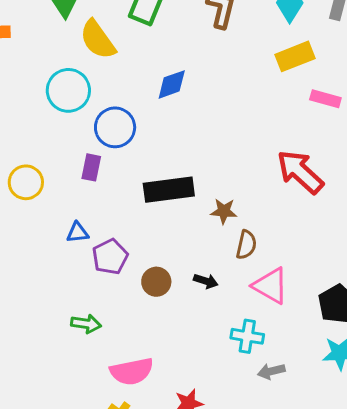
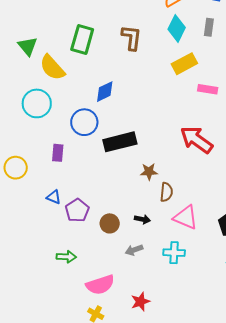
blue circle: (115, 127) -> (84, 122), moved
black rectangle: (169, 190) -> (120, 142), moved
blue triangle: (78, 233) -> (54, 197), turned 35
gray arrow: (271, 371) -> (134, 250), moved

